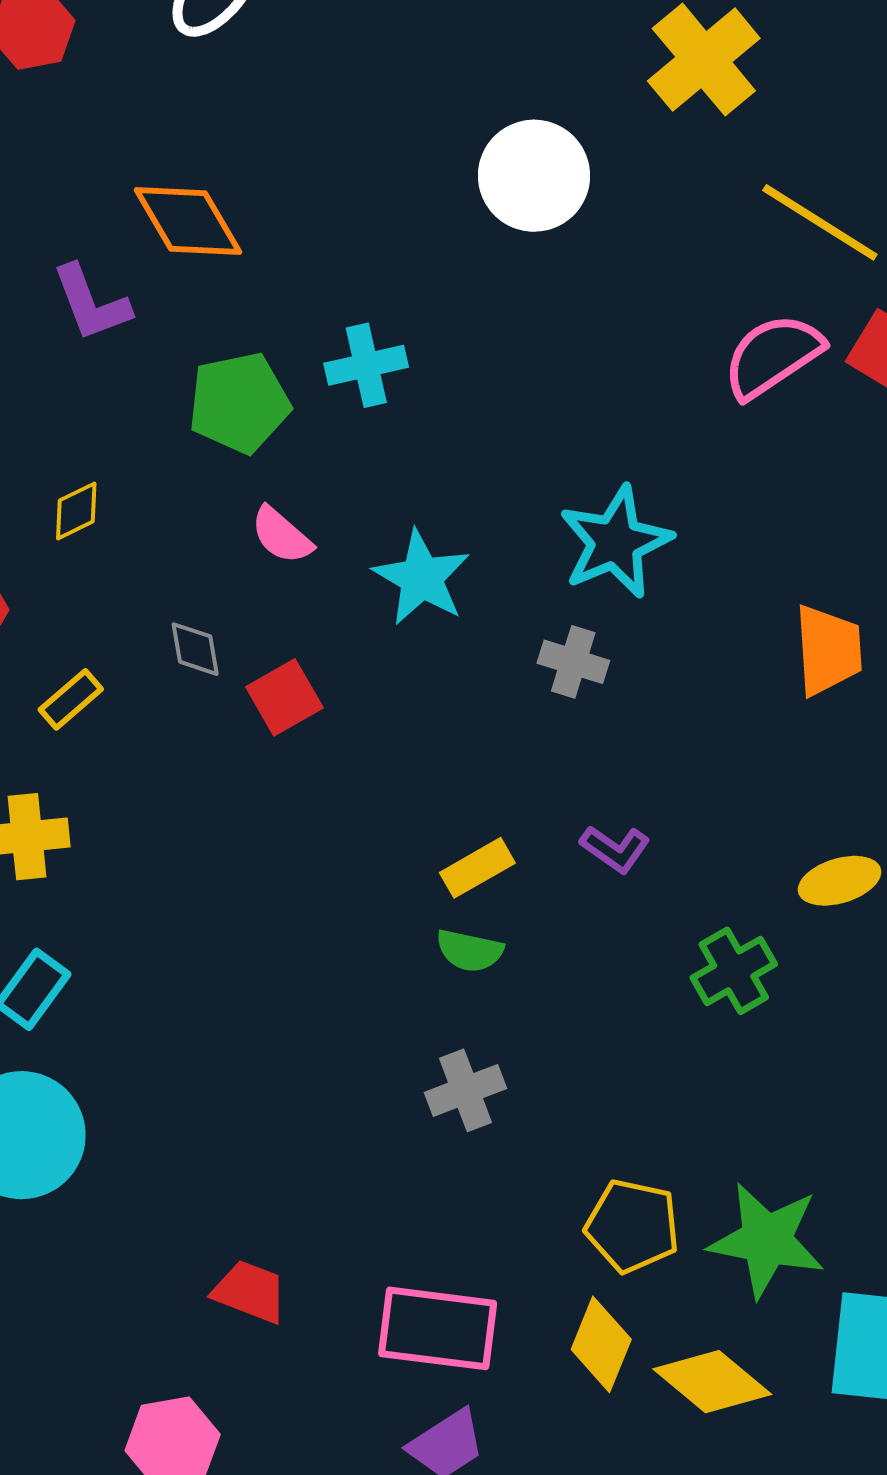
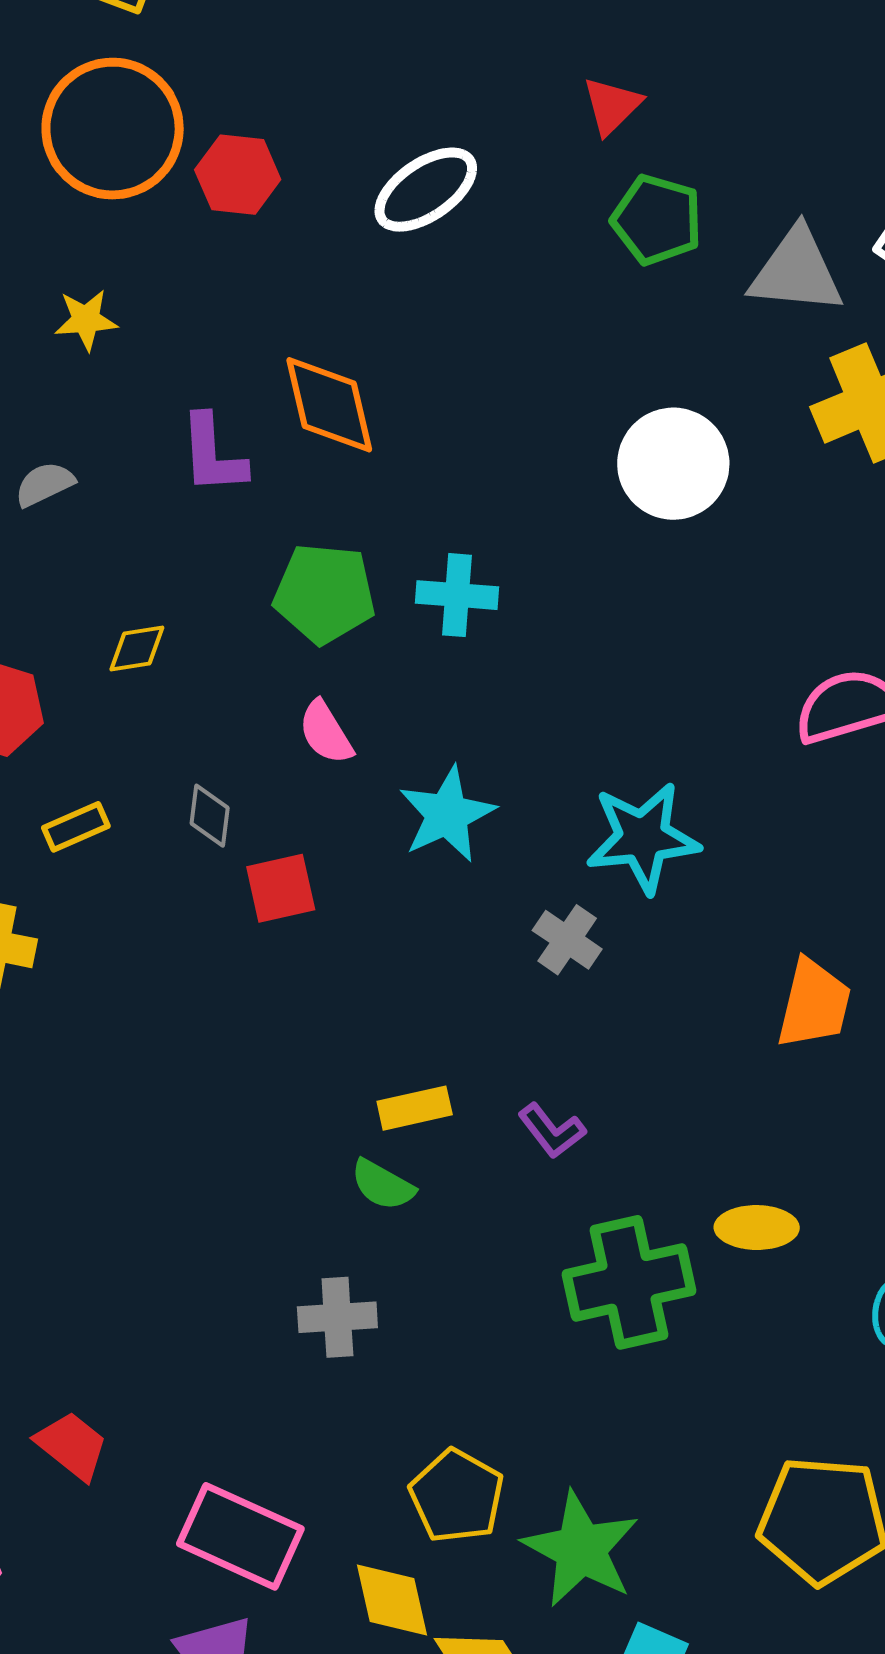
green cross: (734, 971) -> (629, 1282), size x1.5
yellow diamond: (601, 1344) -> (392, 1600), turned -52

